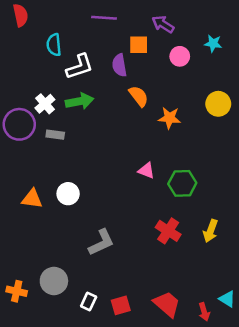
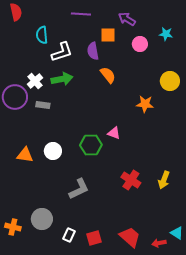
orange star: (169, 118) -> (145, 104), moved
green hexagon: (182, 183) -> (91, 145), moved
red arrow: (204, 312) -> (159, 243), turned 96

